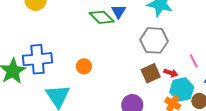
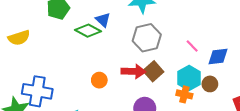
blue cross: (37, 59) -> (37, 91), turned 32
orange circle: (84, 66) -> (99, 80), moved
red arrow: (171, 73) -> (133, 71), moved, size x1.6

